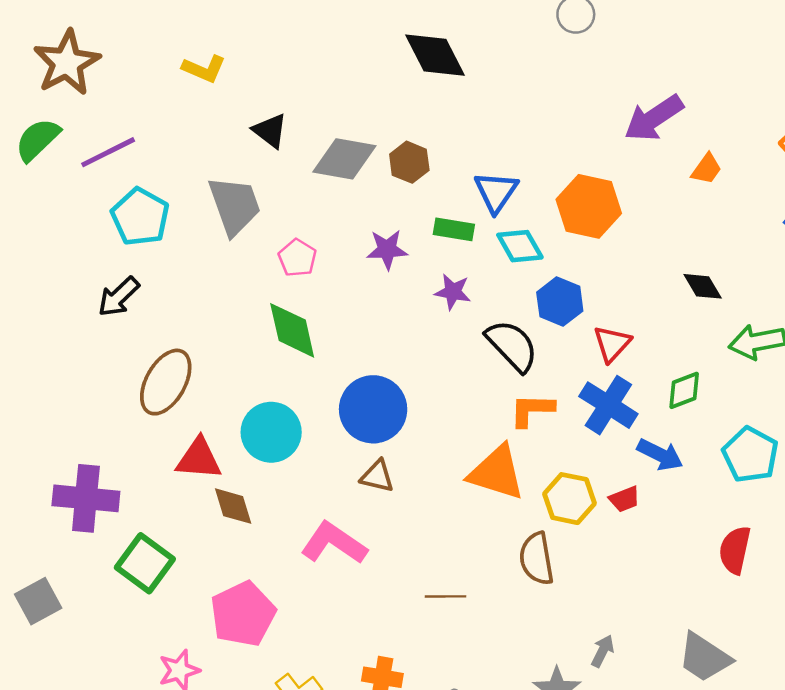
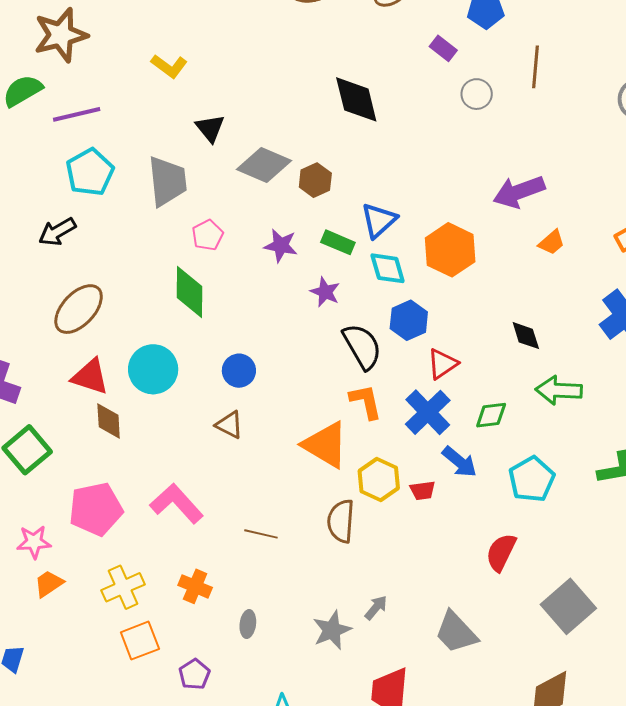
blue circle: (373, 409) -> (239, 371), size x0.6
orange L-shape: (532, 410) -> (366, 402), turned 63
pink L-shape: (334, 543) -> (177, 504), moved

